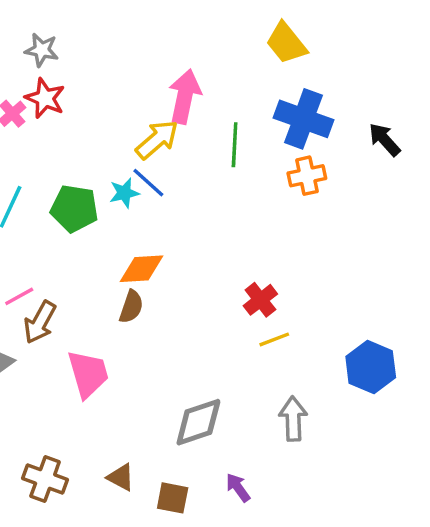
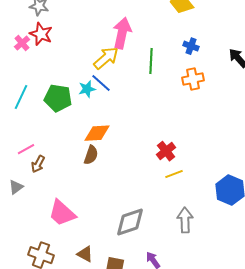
blue cross: (303, 119) -> (191, 46), size x0.5
brown arrow: (40, 322) -> (38, 164), size x0.7
pink trapezoid: (88, 374) -> (62, 213), moved, turned 148

